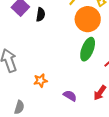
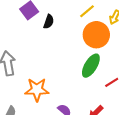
orange star: (40, 81) -> (37, 90), size x1.6

